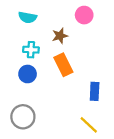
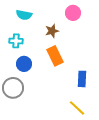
cyan cross: (31, 50) -> (16, 41), moved
gray circle: (23, 117) -> (13, 88), moved

